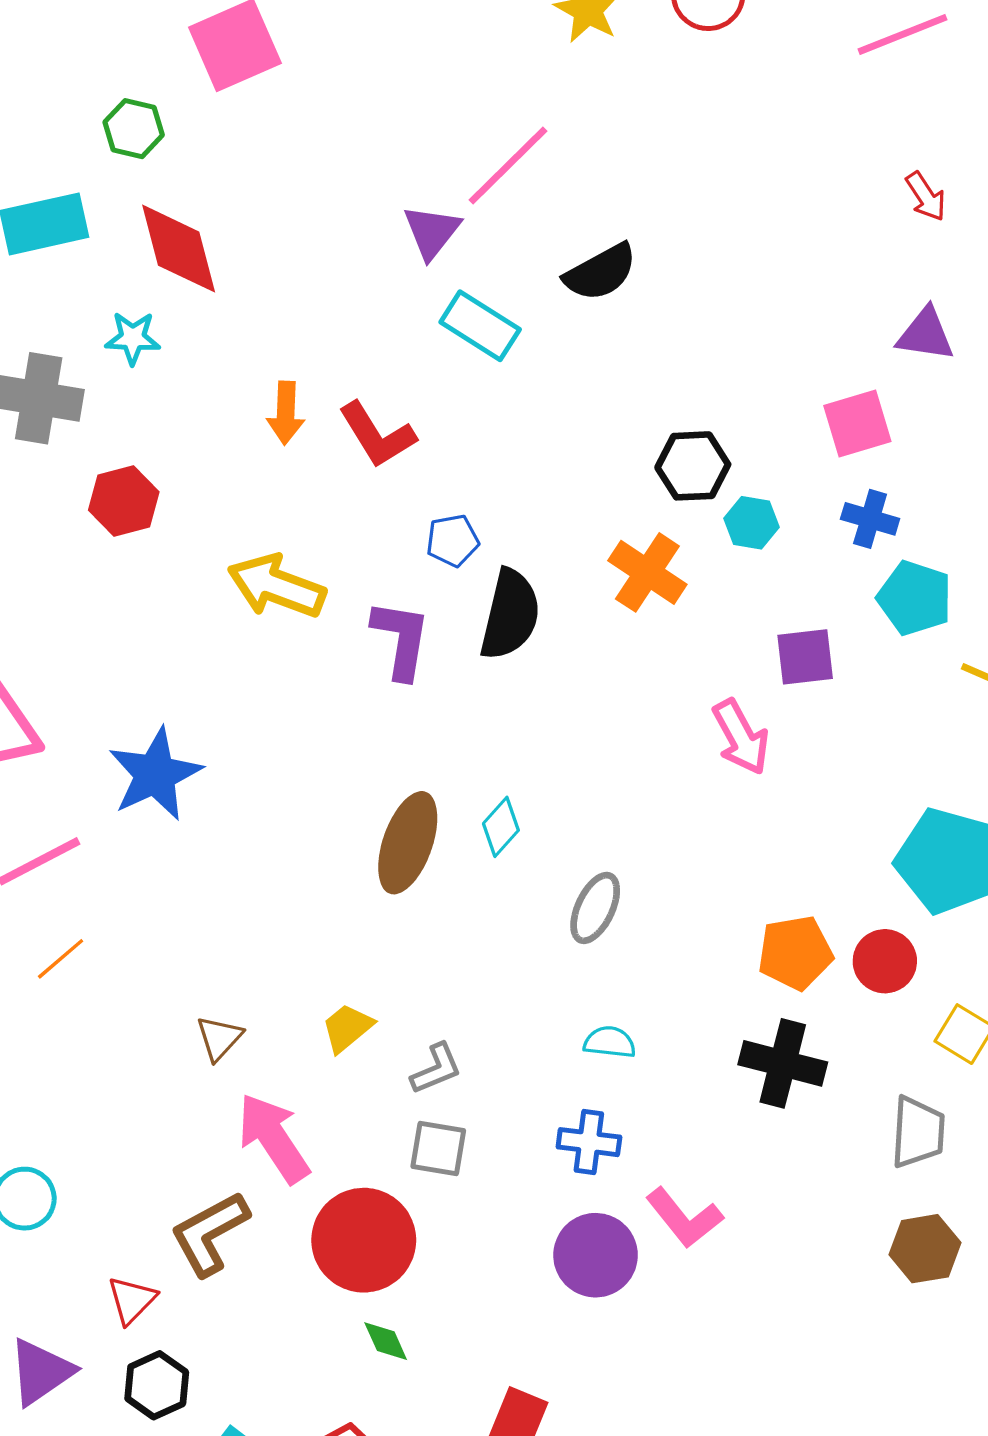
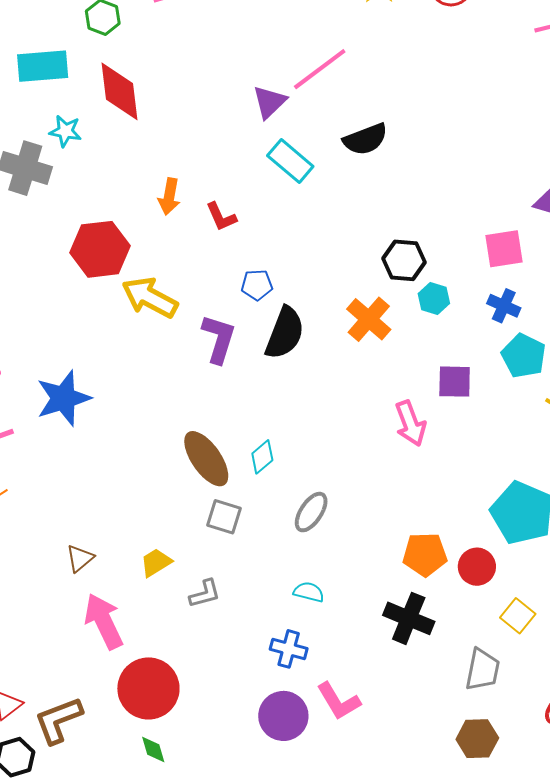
cyan star: (133, 338) -> (65, 131), moved
red L-shape: (377, 435) -> (221, 217), size x0.7
red hexagon: (124, 501) -> (100, 249), moved, size x1.4
brown ellipse: (408, 843) -> (206, 459), turned -62
gray square: (438, 1148) -> (224, 517), moved
brown L-shape: (210, 1233) -> (58, 720), moved

